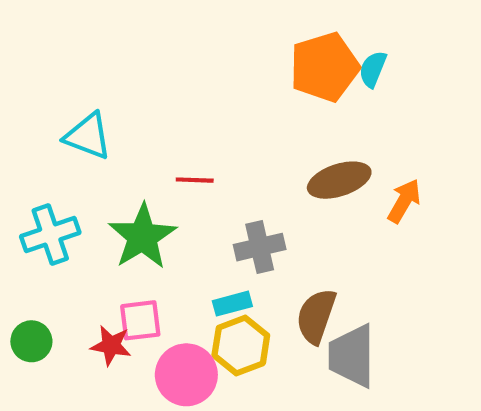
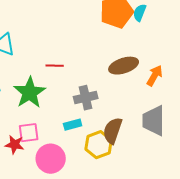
yellow hexagon: (241, 345) -> (99, 145), moved
gray trapezoid: (352, 356) -> (154, 121), moved

